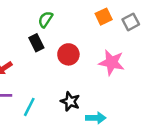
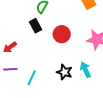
cyan arrow: (96, 118) -> (85, 70), moved, turned -112

